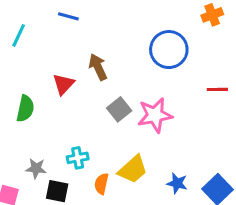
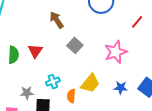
red triangle: (63, 84) -> (35, 51), moved
red line: (217, 89) -> (137, 22), turned -40
pink star: (155, 115) -> (116, 52), moved

